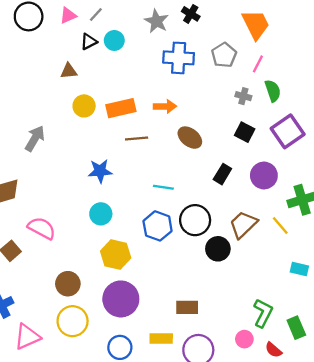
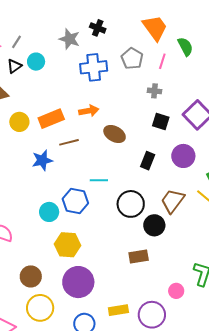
green semicircle: (273, 91) -> (185, 47), moved
blue star: (100, 171) -> (42, 160), moved
blue hexagon: (158, 226) -> (75, 201), moved
brown rectangle: (187, 307) -> (139, 257), moved
pink circle: (244, 339) -> (176, 291), moved

